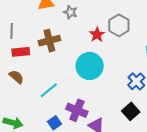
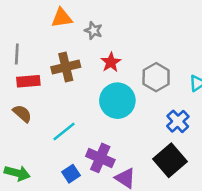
gray hexagon: (119, 25) -> (156, 77), moved
red star: (97, 35) -> (111, 62), moved
black square: (131, 111) -> (170, 160), size x1.4

